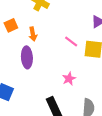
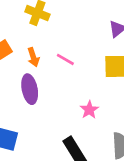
pink line: (71, 41) -> (65, 59), moved

